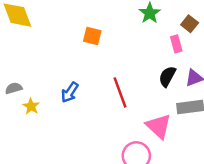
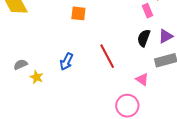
pink triangle: (159, 126) -> (142, 79), size x0.6

